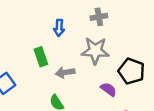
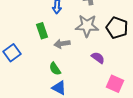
black pentagon: (132, 71) -> (117, 28), moved

